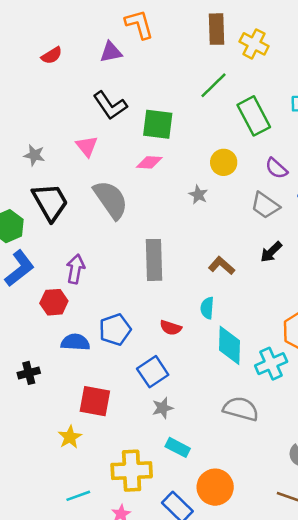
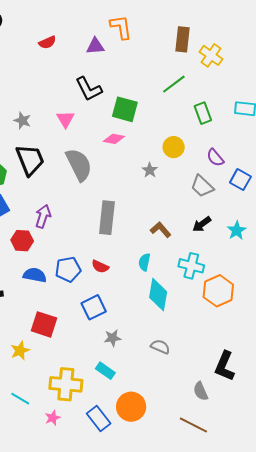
green rectangle: (254, 116) -> (203, 113), size x0.7
red semicircle: (171, 328) -> (100, 266), moved
cyan cross: (271, 364) -> (191, 266), moved, turned 30
gray star: (163, 408) -> (113, 338), moved
gray semicircle: (241, 409) -> (160, 347), size x0.7
cyan line: (78, 496) -> (20, 399), turned 42

